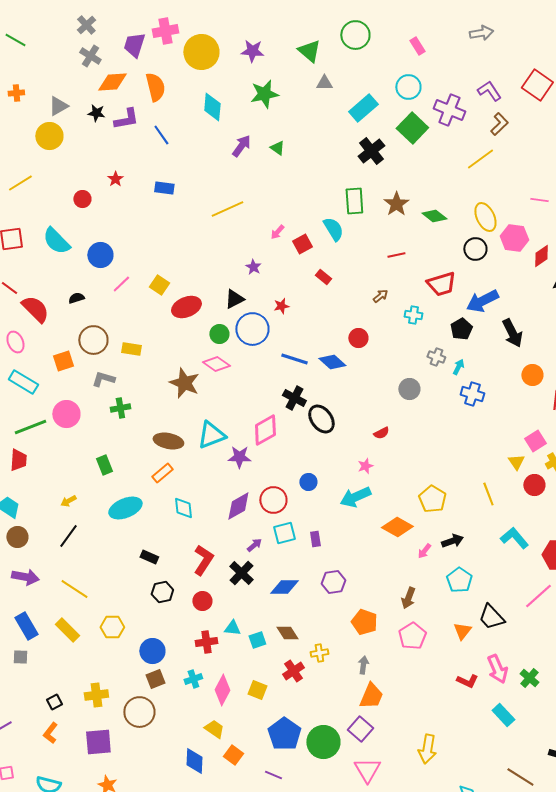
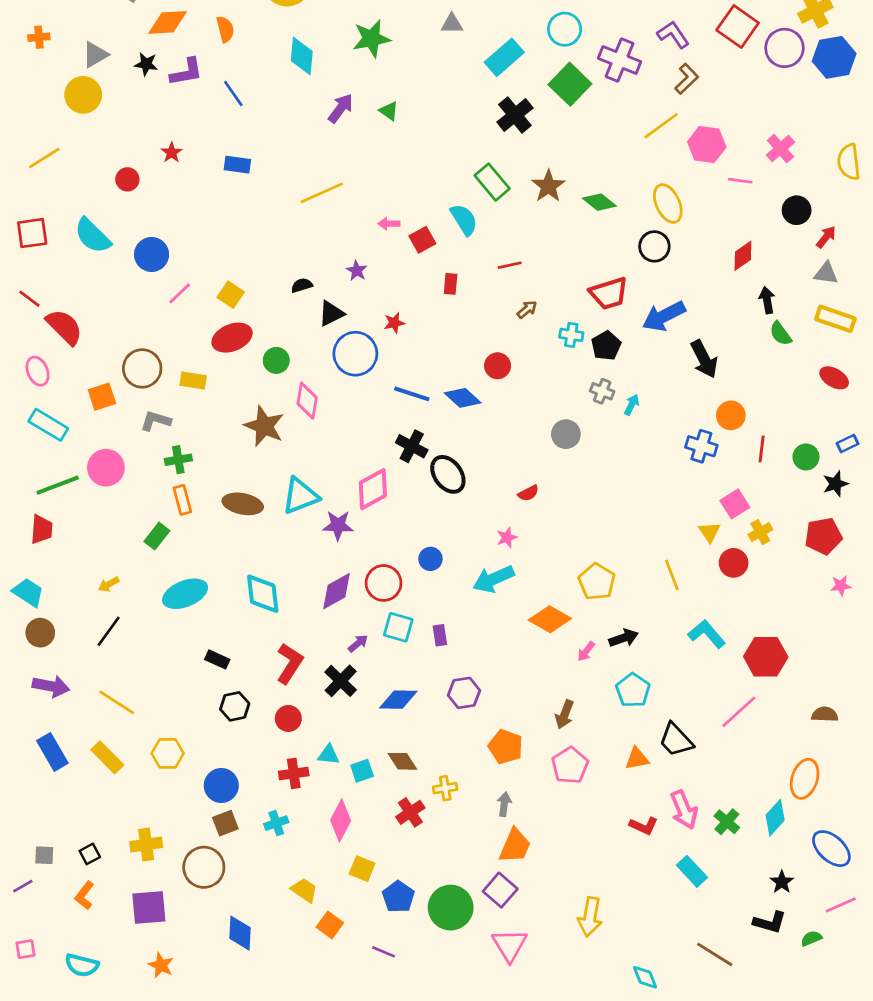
orange semicircle: (155, 87) -> (225, 29), size x0.7
green rectangle: (354, 201) -> (492, 182), turned -36
pink arrow: (277, 232) -> (389, 224), turned 49
pink hexagon: (514, 238) -> (707, 145), moved
red line: (396, 255) -> (510, 265), moved
red rectangle: (323, 277) -> (451, 284), turned 56
black semicircle: (76, 298) -> (302, 285), moved
red ellipse: (186, 307) -> (232, 338), moved
black pentagon: (461, 329) -> (606, 346), moved
green circle: (219, 334) -> (276, 360), moved
pink diamond: (216, 364) -> (307, 401), turned 64
blue cross: (472, 394) -> (701, 446), moved
green rectangle: (104, 465) -> (157, 536), turned 60
orange rectangle: (162, 473) -> (182, 500), moved, turned -65
cyan diamond: (183, 508) -> (263, 594), size x1.4
cyan square: (284, 533) -> (398, 627), turned 30
orange triangle: (462, 631) -> (637, 759), turned 42
gray square: (20, 657) -> (44, 855), moved
pink diamond: (222, 690) -> (341, 820), moved
yellow square: (257, 690) -> (362, 869), moved
blue pentagon: (284, 734) -> (398, 897), size x0.7
blue diamond: (194, 761) -> (240, 933), moved

